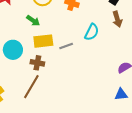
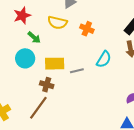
green arrow: (33, 21) -> (34, 37), moved
cyan circle: (13, 50) -> (25, 58), moved

